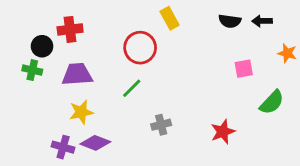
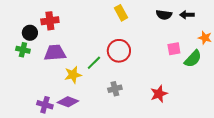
red circle: (140, 48) -> (119, 51), moved
green semicircle: (272, 102) -> (193, 59), moved
yellow star: (81, 112) -> (73, 75), moved

